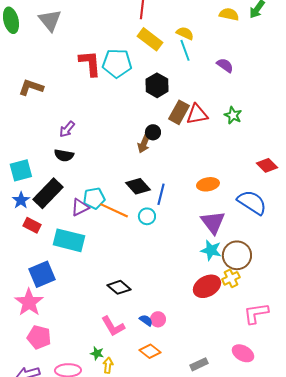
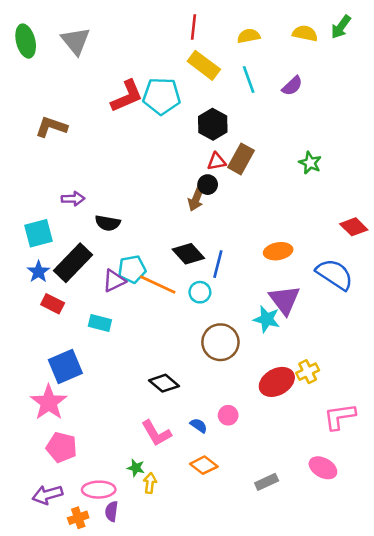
yellow semicircle: (185, 33) -> (249, 36), moved, turned -36
red L-shape: (90, 63) -> (127, 96), turned 72
purple semicircle: (225, 65) -> (292, 86), moved, turned 102
red triangle: (197, 114) -> (217, 161), moved, size x0.7
purple arrow: (67, 129) -> (73, 199), moved, turned -132
black semicircle: (64, 155) -> (108, 223), moved
cyan rectangle: (69, 240) -> (100, 323), size x0.6
cyan star: (211, 250) -> (267, 319), moved
brown circle: (237, 255) -> (220, 342), moved
pink circle: (158, 319) -> (228, 415), moved

